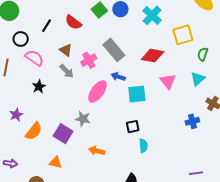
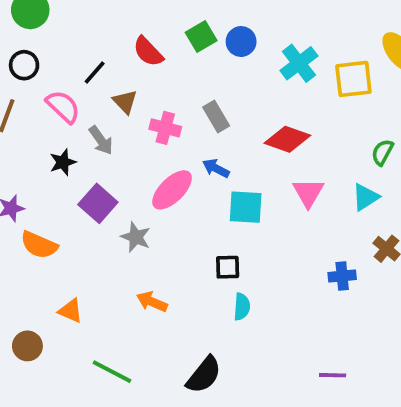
black line: (47, 26) -> (95, 72), moved
yellow square: (183, 35) -> (353, 79), moved
black circle: (21, 39) -> (24, 65), moved
gray rectangle: (114, 50) -> (216, 116), size x0.7
pink cross: (89, 60) -> (165, 128), turned 35
gray arrow: (67, 71) -> (101, 140), moved
orange semicircle: (34, 131) -> (39, 245), turned 66
purple square: (63, 134) -> (98, 203), moved

